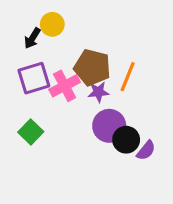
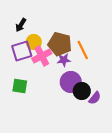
yellow circle: (52, 24) -> (34, 42), moved
orange line: (128, 77) -> (83, 50), turned -48
green square: (31, 132) -> (20, 86), turned -35

